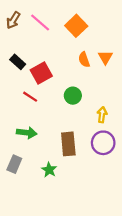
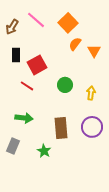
brown arrow: (13, 20) -> (12, 27), moved
orange semicircle: (84, 60) -> (75, 44), moved, turned 56
black rectangle: (18, 62) -> (16, 55), turned 48
yellow arrow: (102, 115) -> (91, 93), moved

